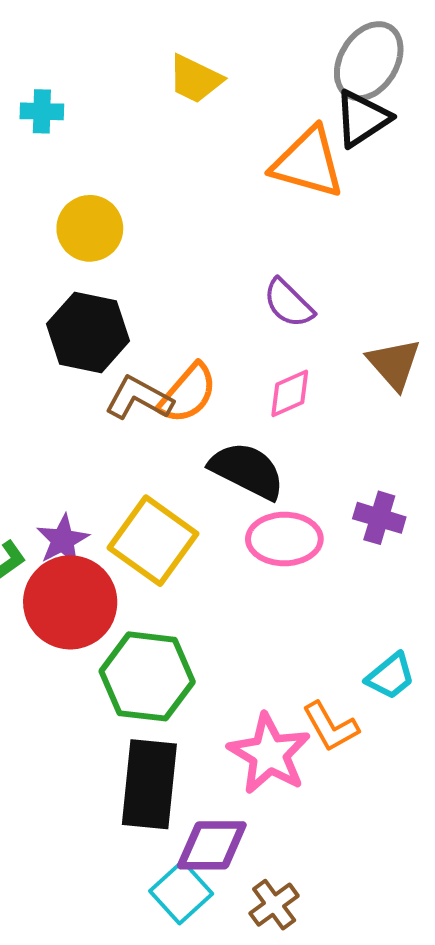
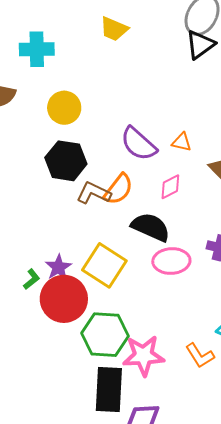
cyan cross: (42, 111) -> (37, 49), size x1.6
orange triangle: (308, 163) -> (182, 142), moved, size x0.5
purple semicircle: (288, 303) -> (139, 144), moved, size x1.4
pink star: (269, 754) -> (143, 356), moved, turned -30

